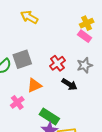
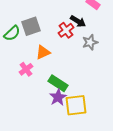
gray star: (85, 65) -> (90, 42), moved
black arrow: (69, 84) -> (78, 21), moved

